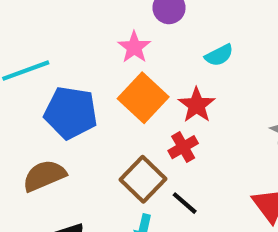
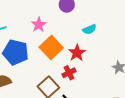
pink star: (134, 47) -> (39, 25), moved

